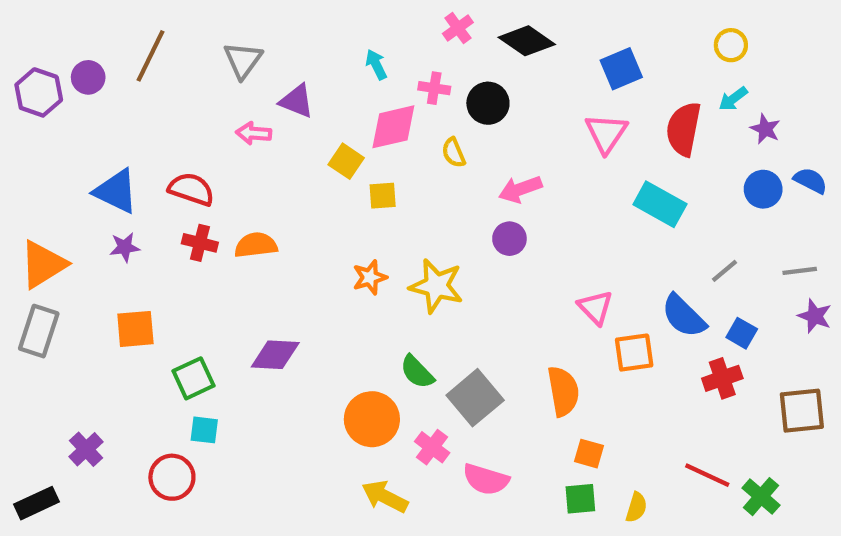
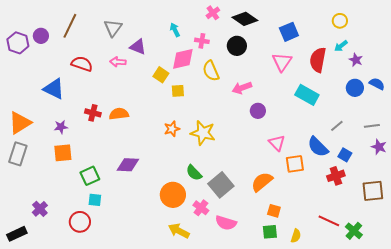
black circle: (488, 103) -> (237, 46), moved
yellow semicircle: (454, 153) -> (211, 71), size x1.5
red semicircle: (191, 189) -> (82, 64), moved
purple circle: (509, 239) -> (258, 111), moved
purple star: (125, 247) -> (61, 127), moved
orange semicircle: (563, 391) -> (262, 182), turned -120

